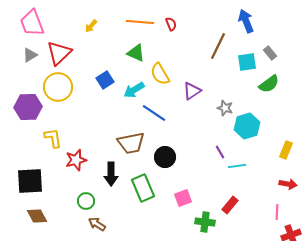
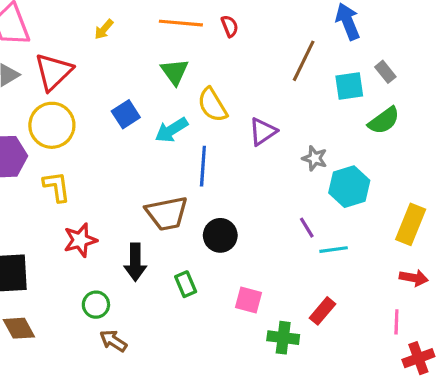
green triangle: (136, 53) -> (175, 72), turned 30
blue line: (154, 113) -> (203, 166), turned 60
yellow L-shape: (53, 138) -> (57, 187), moved
yellow rectangle: (286, 150) -> (411, 224), size x1.4
green rectangle: (143, 188) -> (186, 284), size x0.6
pink square: (183, 198) -> (249, 300), turned 36

